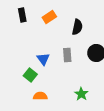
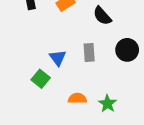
black semicircle: (77, 27) -> (102, 16), turned 126
orange semicircle: (40, 96) -> (77, 98), moved

